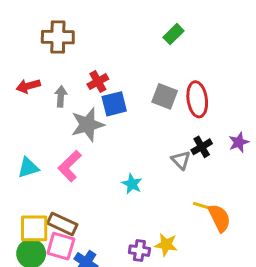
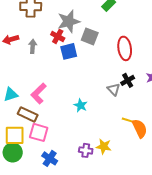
red cross: (98, 82) -> (58, 36), turned -32
gray square: (165, 96) -> (90, 36), moved
gray star: (87, 125) -> (69, 21), moved
brown rectangle: (62, 224) -> (28, 114), moved
pink square: (61, 246) -> (39, 132), moved

